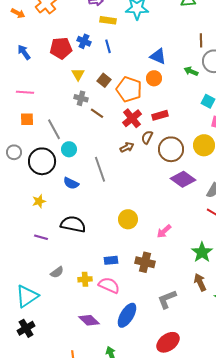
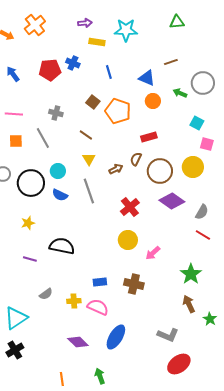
brown line: (201, 40) -> (171, 62), moved, turned 72
blue line: (108, 46) -> (109, 72), moved
yellow triangle: (78, 74) -> (89, 159), moved
orange circle: (154, 78) -> (153, 101), moved
gray cross: (81, 98) -> (56, 113), moved
red cross: (132, 118) -> (130, 207), moved
gray line: (54, 129) -> (43, 138), moved
blue semicircle: (71, 183) -> (60, 195), moved
yellow circle: (128, 219) -> (128, 240), moved
gray L-shape: (167, 299) -> (168, 335), moved, turned -135
red ellipse: (168, 342) -> (179, 364), moved

